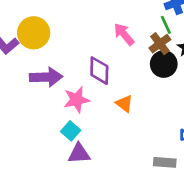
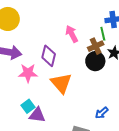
orange triangle: (124, 104) -> (61, 83), size x1.6
cyan square: (71, 131) -> (28, 106), moved
purple triangle: (79, 154) -> (37, 115), moved

